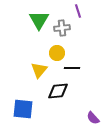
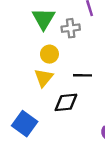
yellow circle: (57, 53) -> (49, 54), moved
blue square: (23, 109) -> (25, 124), turned 30

